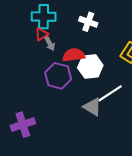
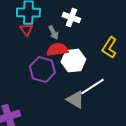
red triangle: (42, 34) -> (26, 30), turned -32
gray arrow: (50, 44) -> (53, 33), moved

